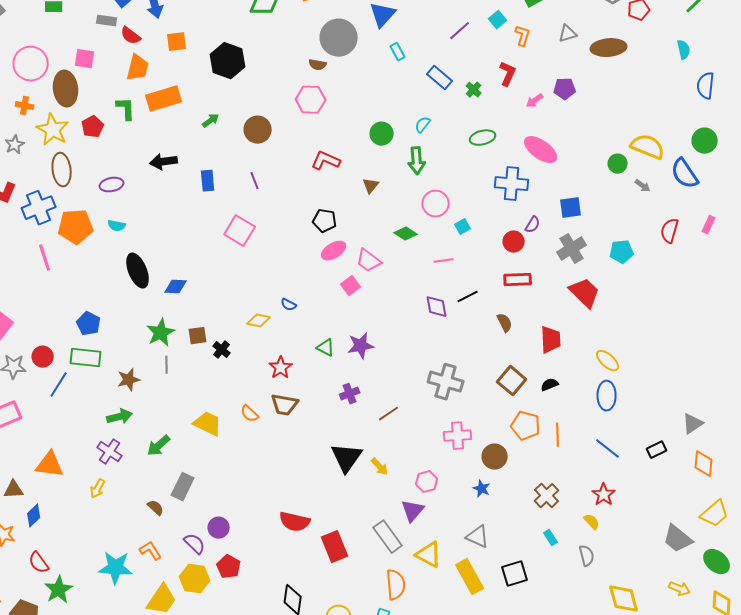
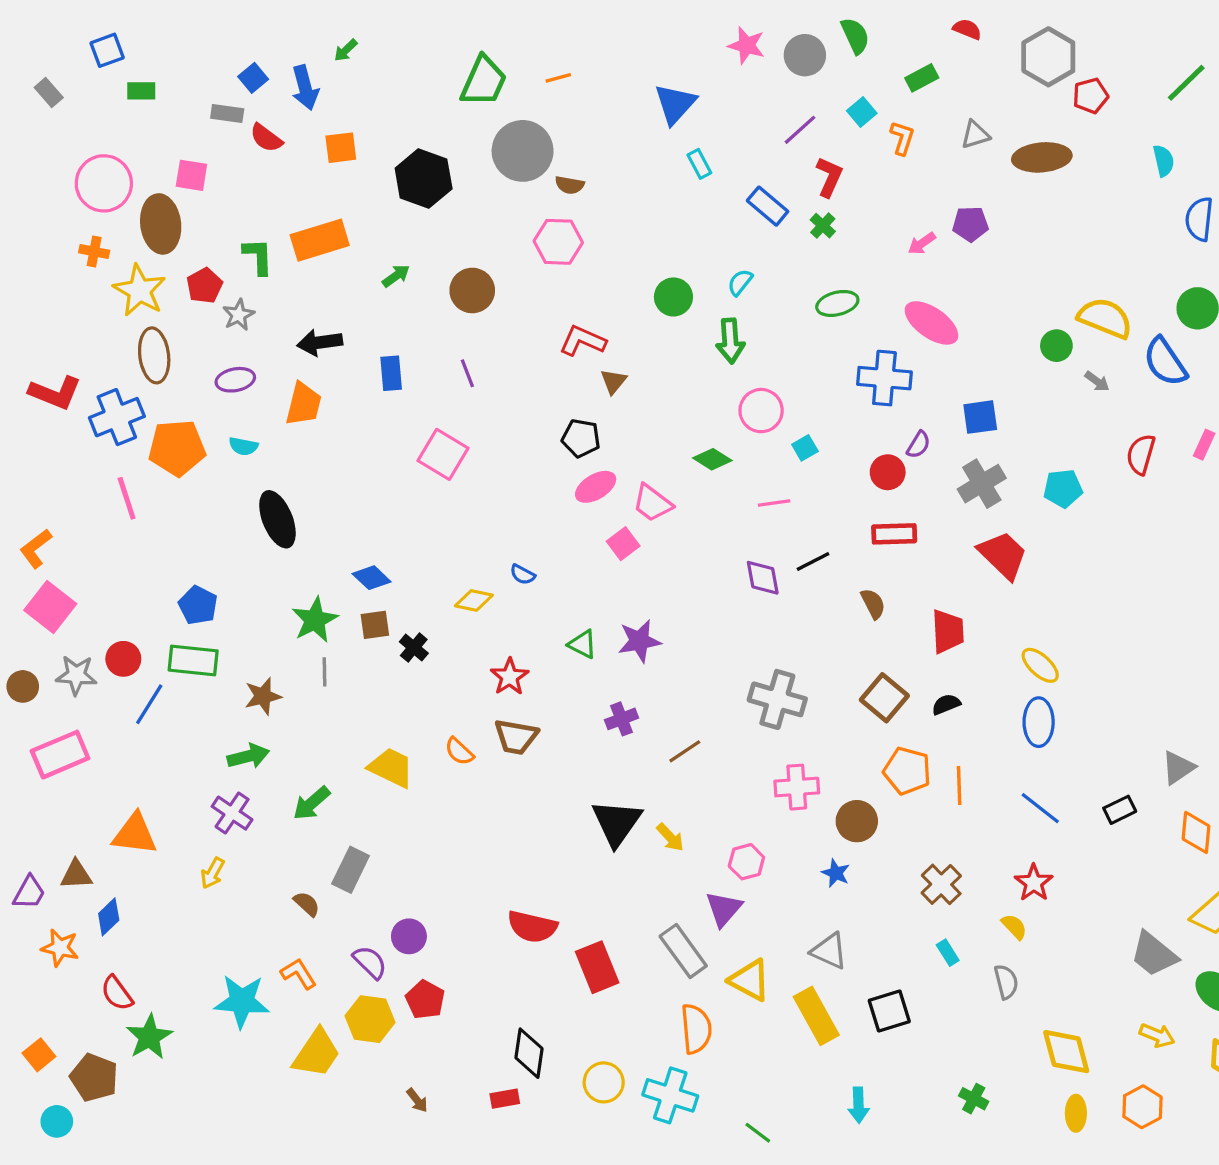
gray circle: (339, 38) -> (523, 151), moved
orange trapezoid: (138, 68) -> (303, 404), moved
red L-shape: (508, 74) -> (829, 177), moved
gray star: (15, 145) -> (239, 315), moved
brown triangle: (371, 186) -> (613, 381), moved
blue diamond: (176, 287) -> (372, 578), moved, turned 40

